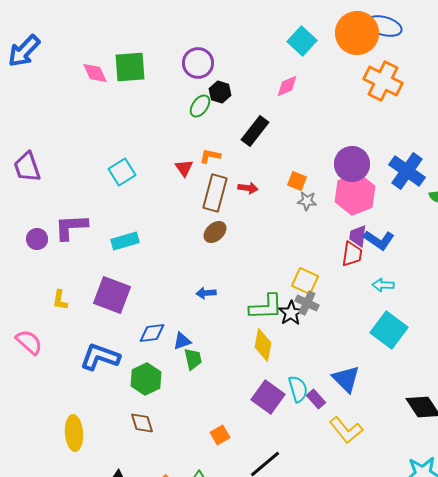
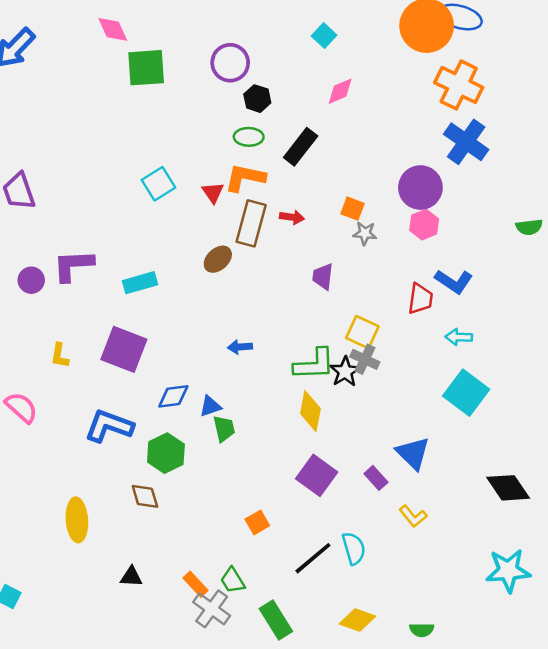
cyan square: (302, 41) -> (324, 36), moved, size x0.7
pink diamond: (95, 73) -> (113, 29), moved
green ellipse: (200, 106) -> (249, 137), moved, turned 55
orange L-shape: (210, 156) -> (245, 178), size x1.6
blue cross: (407, 171) -> (466, 142), moved
cyan square: (122, 172) -> (158, 184), moved
pink hexagon: (355, 194) -> (424, 225), size x0.6
brown ellipse: (215, 232) -> (218, 259), moved
purple trapezoid: (358, 236) -> (323, 276), moved
cyan semicircle: (298, 389) -> (354, 548), moved
brown diamond: (142, 423) -> (145, 496), moved
yellow L-shape: (346, 430) -> (413, 516), size x0.7

